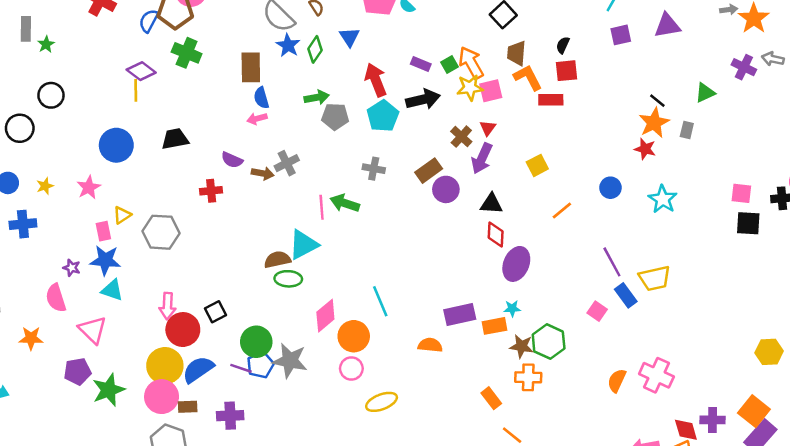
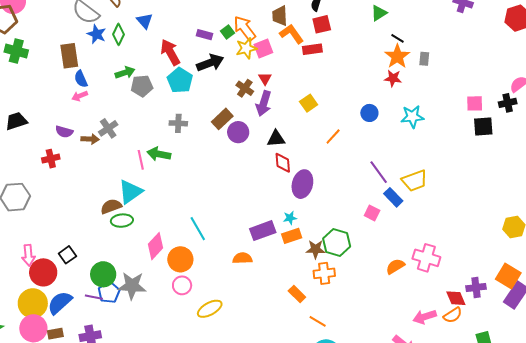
green triangle: (705, 93) -> (379, 13), moved
cyan star: (663, 199) -> (412, 117), turned -30
cyan star: (512, 308) -> (290, 218), moved
orange semicircle: (617, 381) -> (395, 266), turned 42

